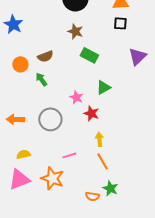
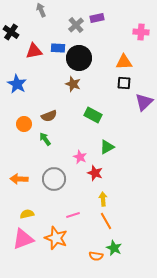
brown star: (75, 31) -> (73, 84), moved
purple triangle: (137, 56) -> (144, 102), moved

